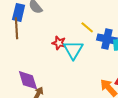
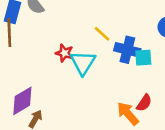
purple diamond: (28, 80) -> (22, 101), turned 75

